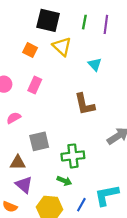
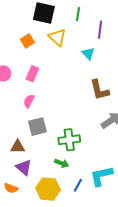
purple line: (106, 24) -> (100, 30), moved
orange square: (30, 50) -> (27, 41), turned 32
brown L-shape: (85, 104) -> (99, 90), moved
pink semicircle: (14, 118) -> (29, 101), moved, turned -32

